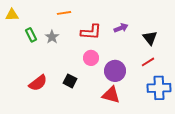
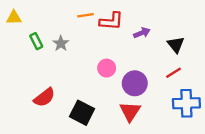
orange line: (64, 13) -> (85, 15), moved
red L-shape: (91, 32) -> (111, 21), moved
black square: (70, 81) -> (82, 113), moved, size x1.5
red triangle: (111, 95) -> (130, 111), turned 48

